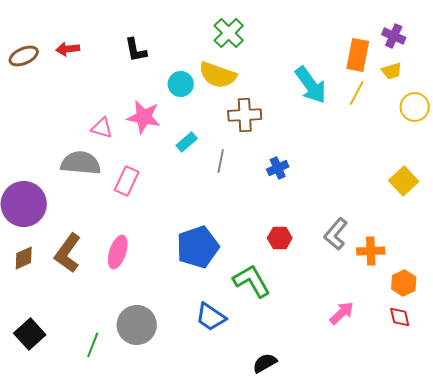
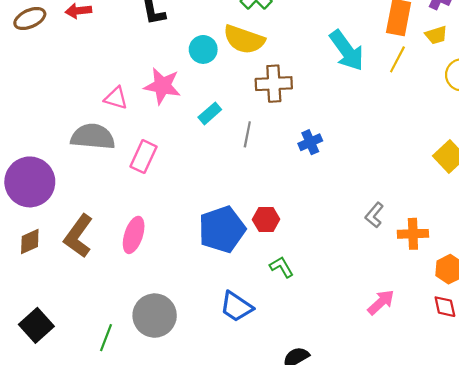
gray L-shape: (336, 234) -> (374, 215), size x0.7
red hexagon: (280, 238) -> (266, 219), moved
green L-shape: (252, 281) -> (282, 267), size x0.6

